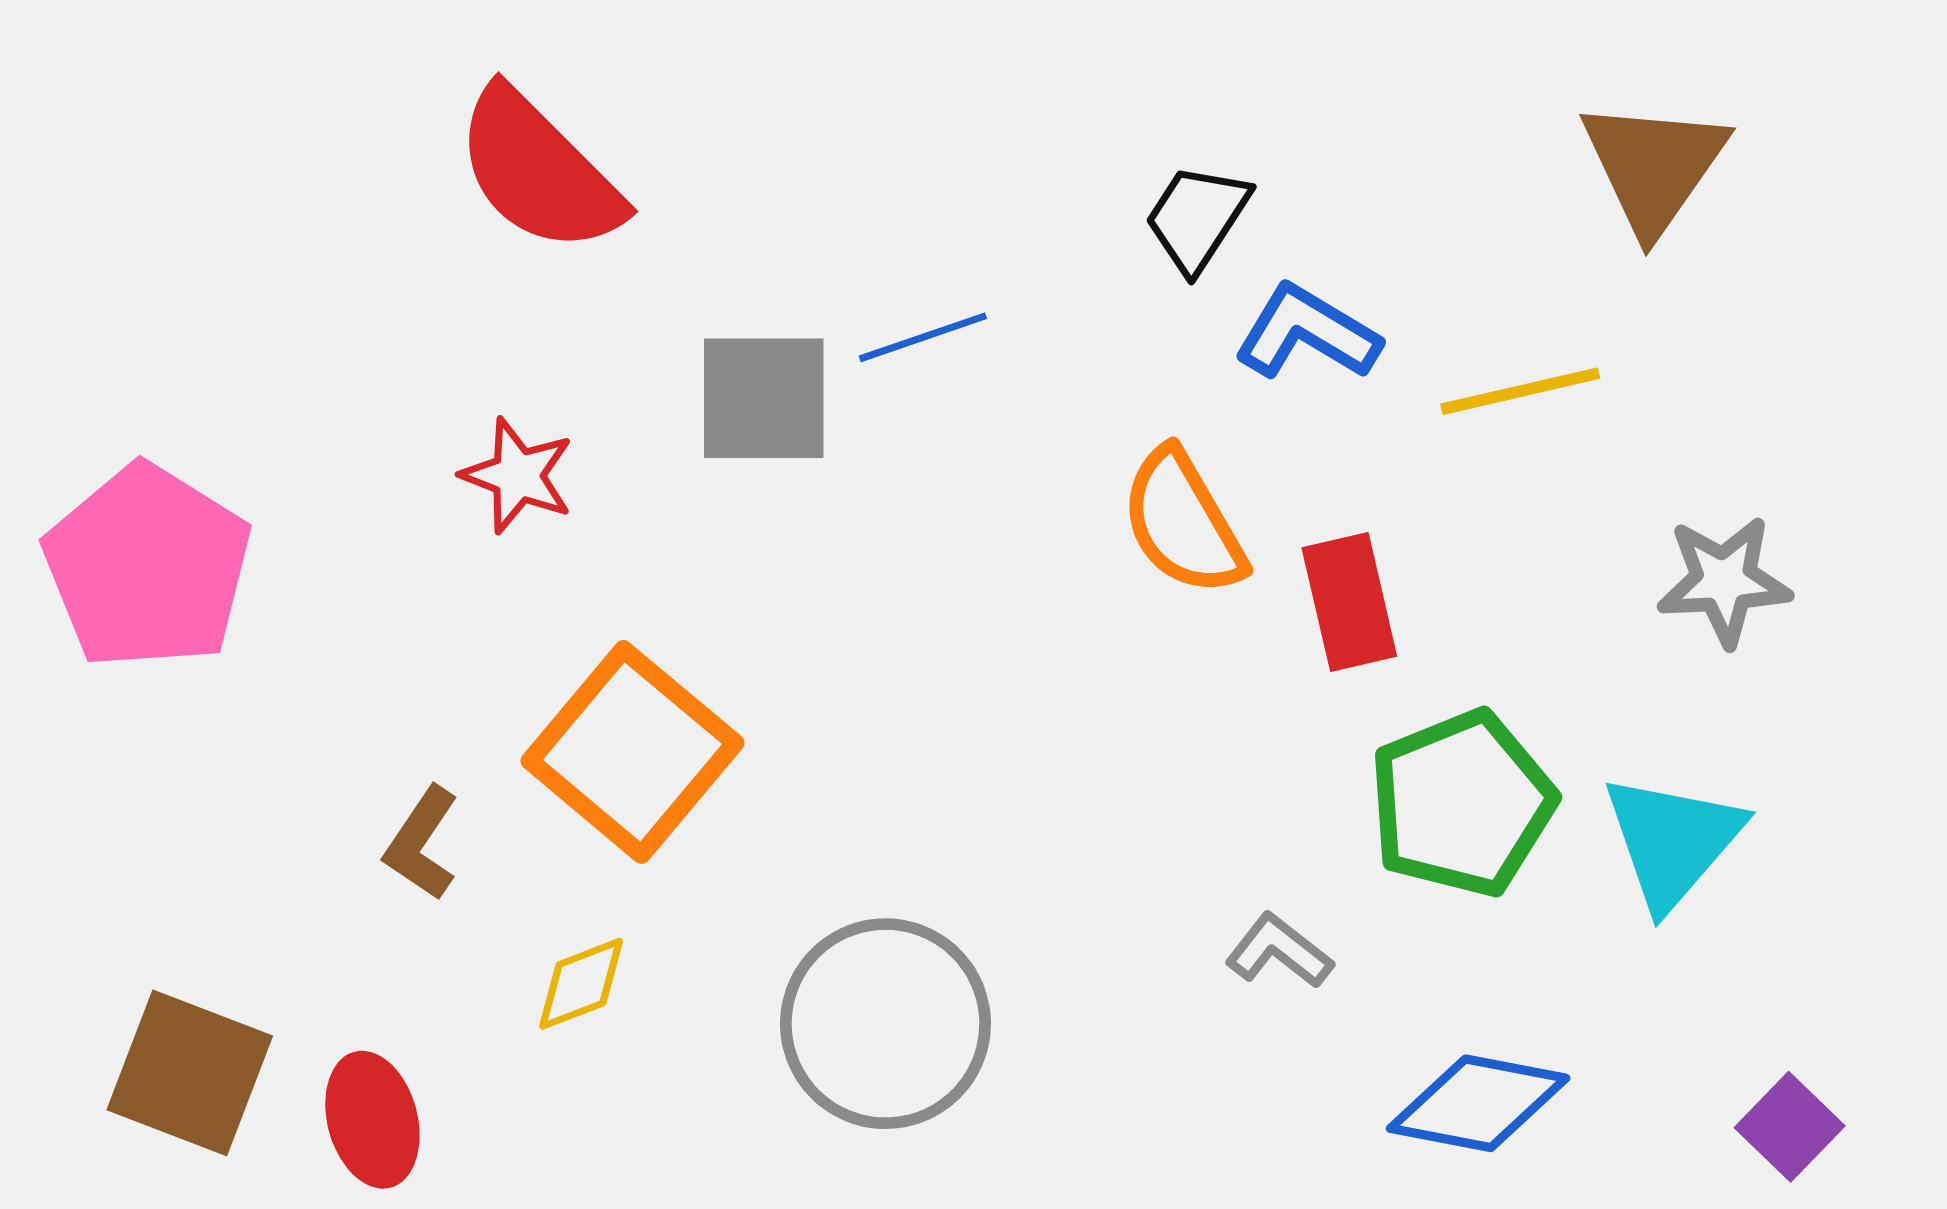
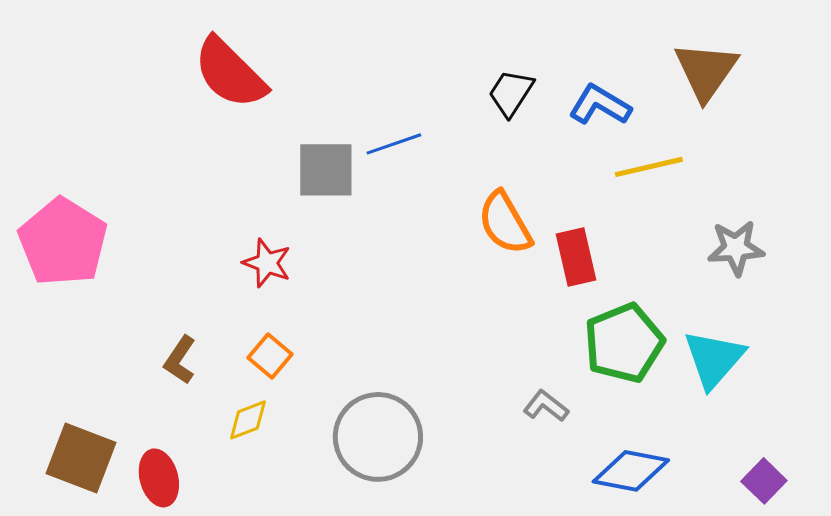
blue L-shape: (1307, 333) -> (600, 105), moved
red star: (518, 476) -> (267, 263), moved
orange square: (632, 752) -> (270, 356), moved, size x0.5

